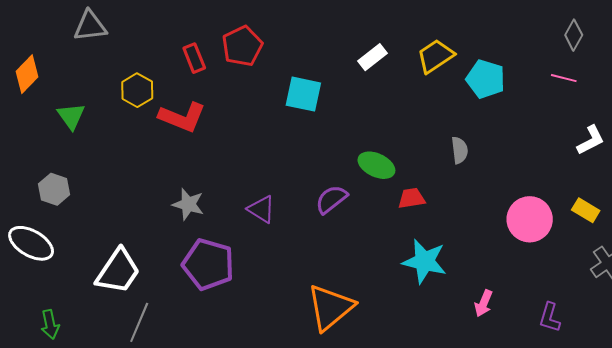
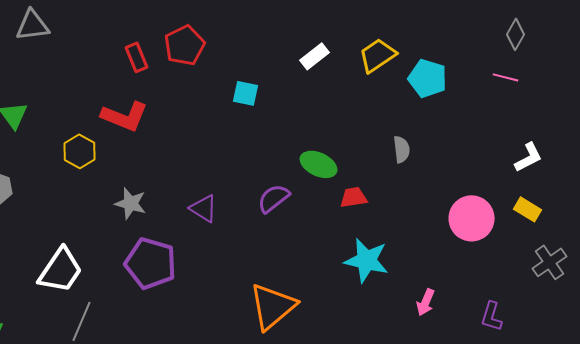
yellow hexagon: (137, 90) -> (80, 151), moved
cyan square: (303, 94) -> (246, 93), size x0.7
white L-shape: (591, 140) -> (528, 157), moved

